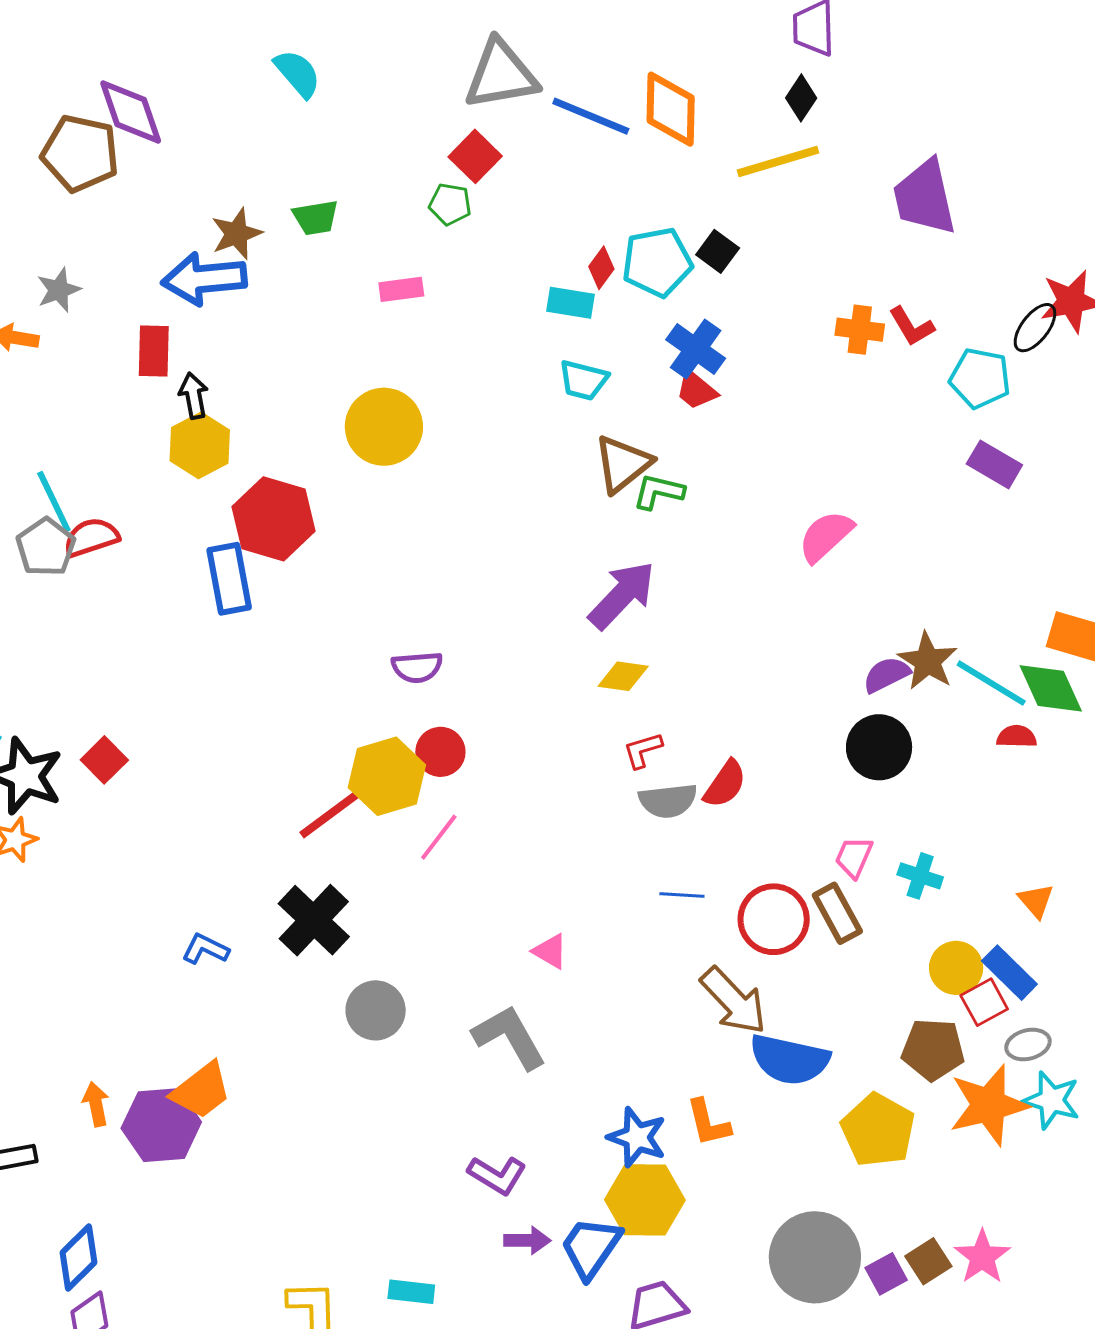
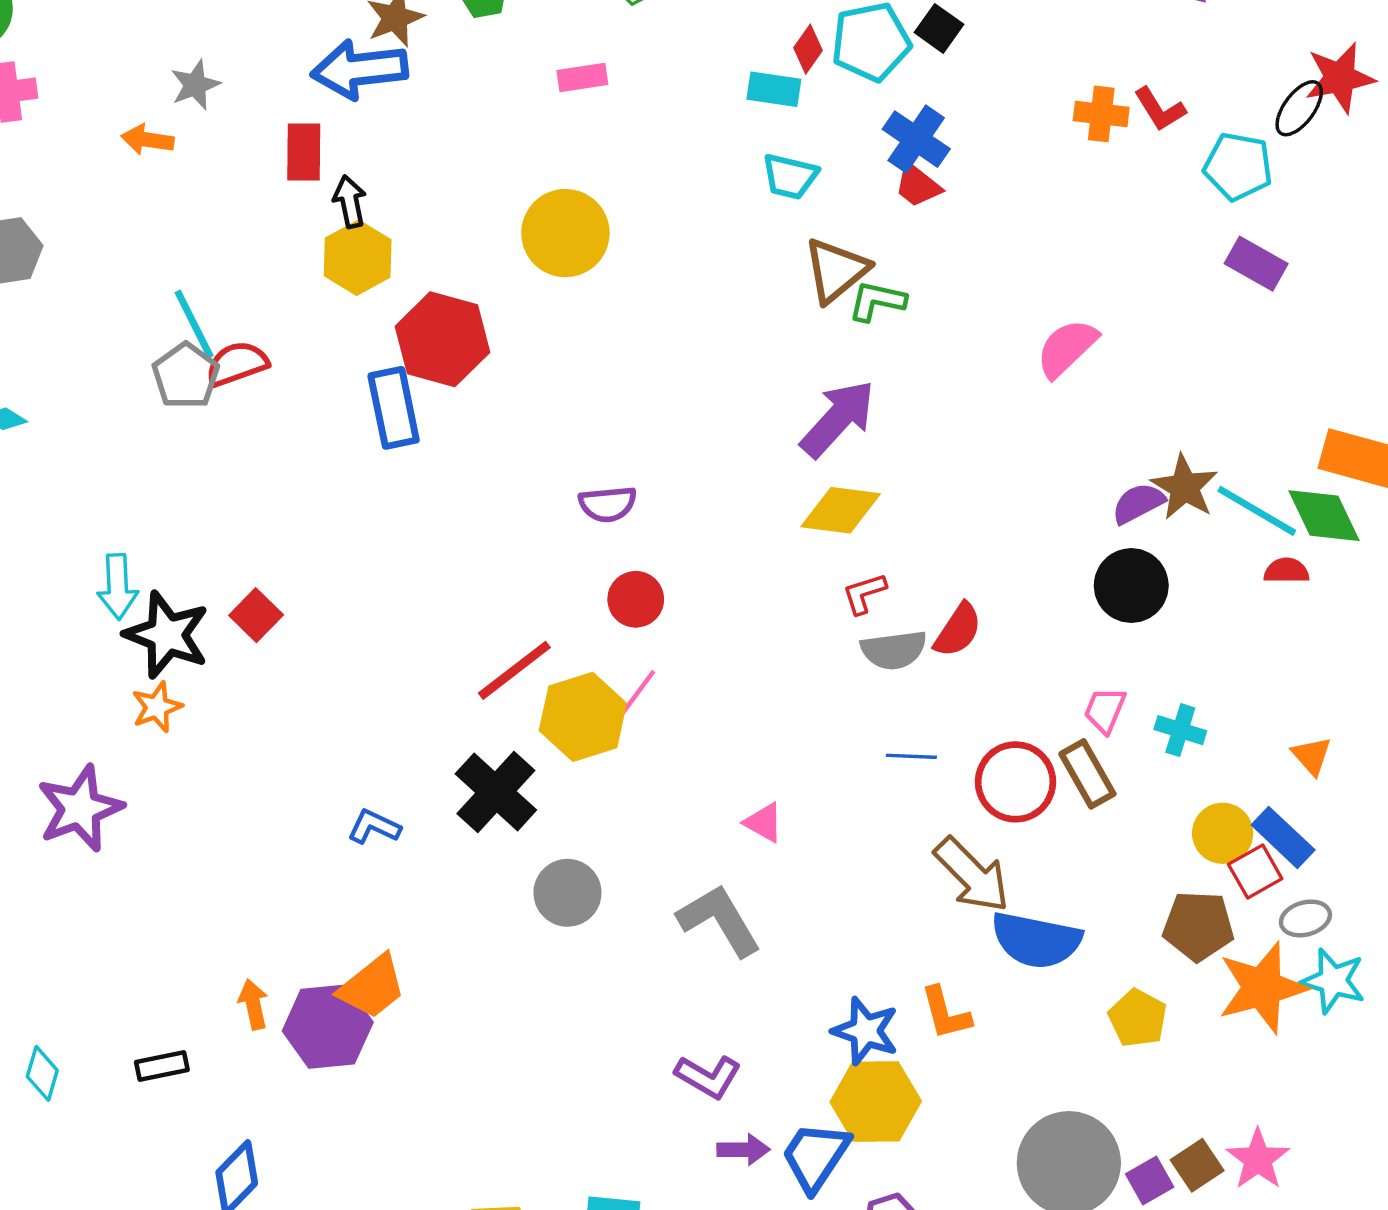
yellow diamond: (623, 676) -> (841, 510), size x1.4
yellow hexagon: (387, 776) -> (583, 717), moved
yellow pentagon: (878, 1130) -> (1138, 1018), size x0.7

